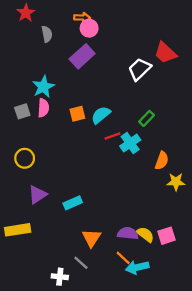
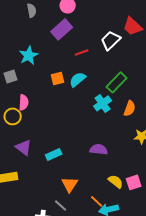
pink semicircle: (43, 108) -> (24, 102), moved
green rectangle: (147, 118) -> (117, 82), size x1.5
red line: (113, 136) -> (82, 52), moved
orange semicircle: (162, 161) -> (130, 108), moved
purple triangle: (38, 195) -> (24, 147), turned -48
purple semicircle: (128, 233) -> (99, 149), moved

